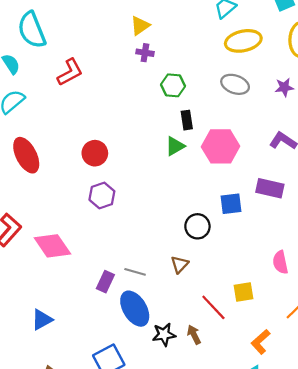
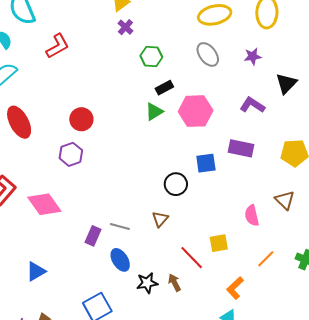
purple cross: (145, 53) -> (125, 27), turned 35
gray ellipse: (235, 84) -> (208, 54), turned 35
black rectangle: (187, 120) -> (164, 88), turned 72
purple hexagon: (102, 195) -> (71, 154), moved
blue ellipse: (135, 309) -> (120, 260), size x0.7

